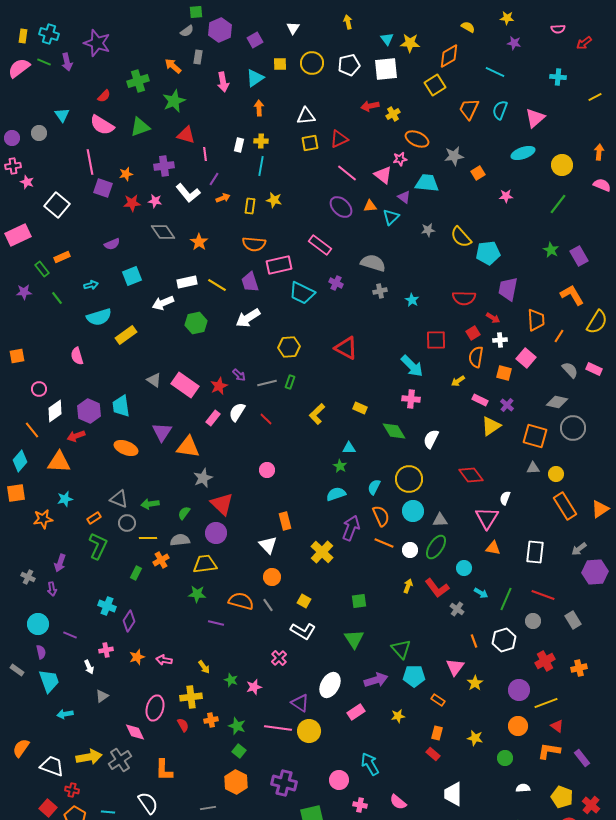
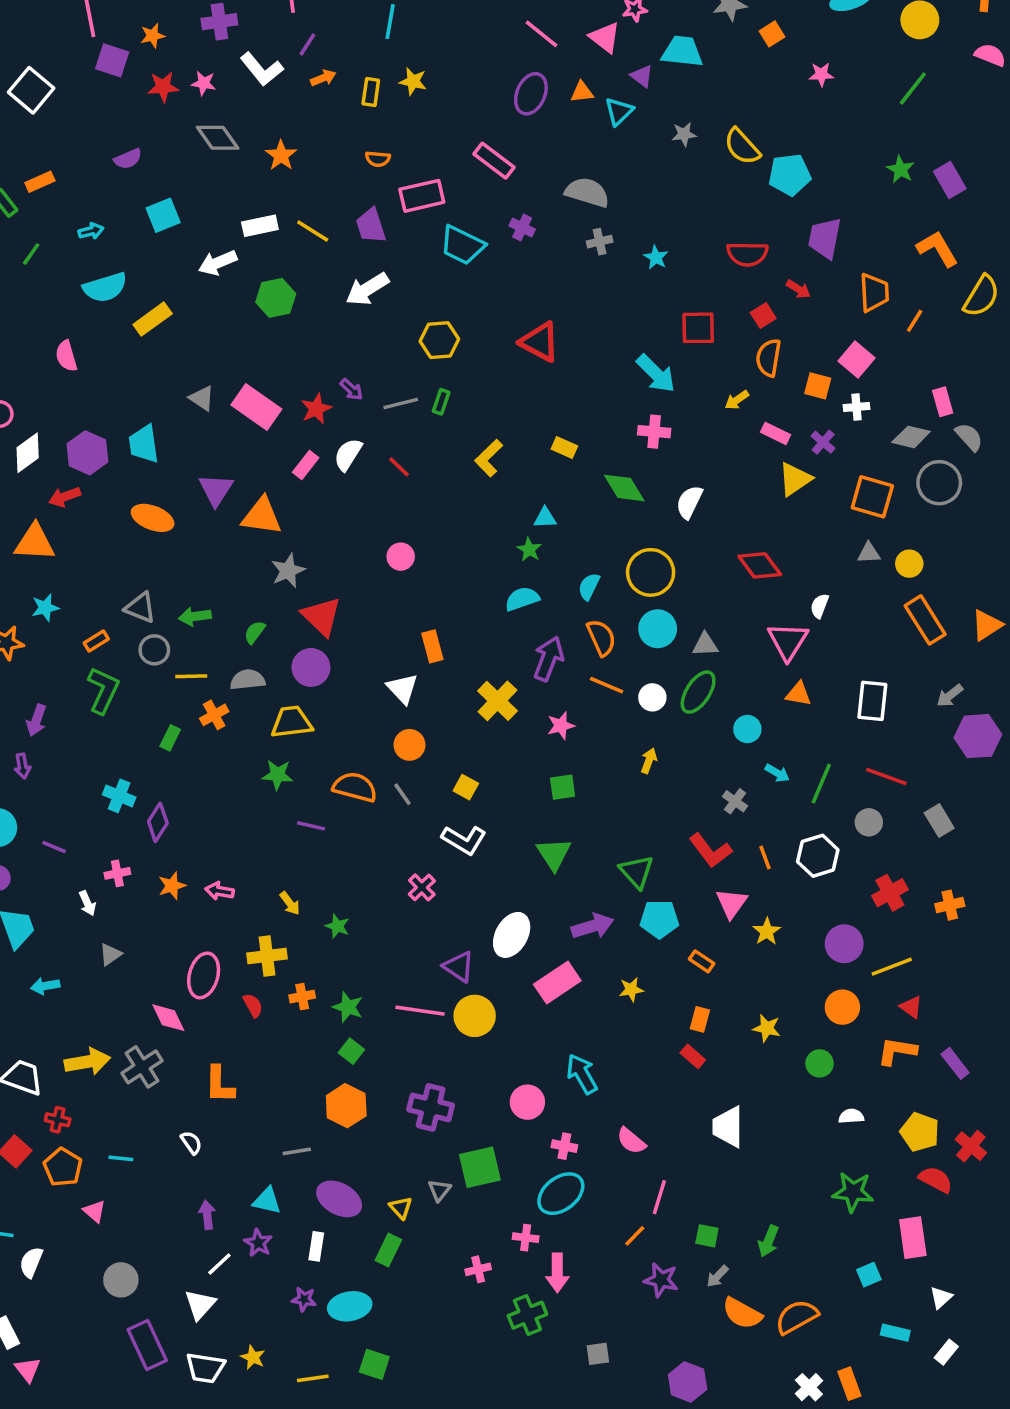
purple ellipse: (341, 207) -> (531, 94), turned 70
orange semicircle: (254, 244) -> (378, 159), size x0.6
green line: (57, 298) -> (31, 254), turned 72
white cross: (500, 340) -> (856, 407), moved
pink rectangle: (594, 369) -> (943, 402), moved, turned 49
gray semicircle: (570, 370) -> (969, 437), moved
red L-shape: (437, 588) -> (710, 850), moved
pink star: (254, 687) -> (561, 726), moved
pink rectangle: (356, 712) -> (557, 982), size x1.4
white semicircle: (148, 803) -> (191, 1143), size x0.6

